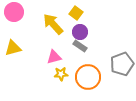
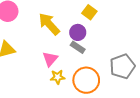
yellow square: (76, 13) -> (89, 12), moved
pink triangle: (54, 57) -> (50, 59), turned -35

